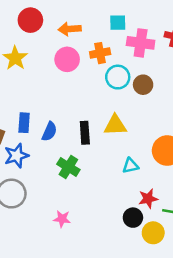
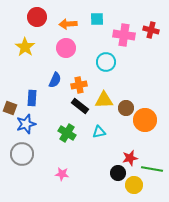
cyan square: (118, 23) -> (97, 19), moved
orange cross: (100, 53) -> (79, 85), moved
brown circle: (143, 85) -> (126, 108), moved
blue semicircle: (49, 132) -> (55, 80), moved
black rectangle: (85, 133) -> (80, 106), turned -48
cyan triangle: (130, 166) -> (99, 132), moved

